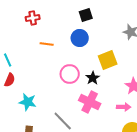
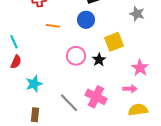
cyan star: (28, 102) -> (34, 84), turned -30
pink cross: (90, 102) -> (96, 97), moved

